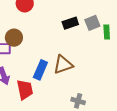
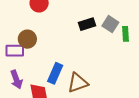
gray square: (92, 23) -> (110, 24), turned -35
brown triangle: (63, 65) -> (78, 83), moved

